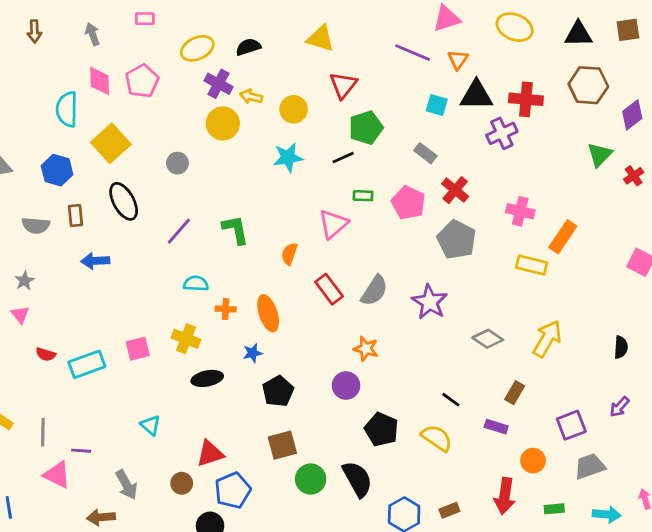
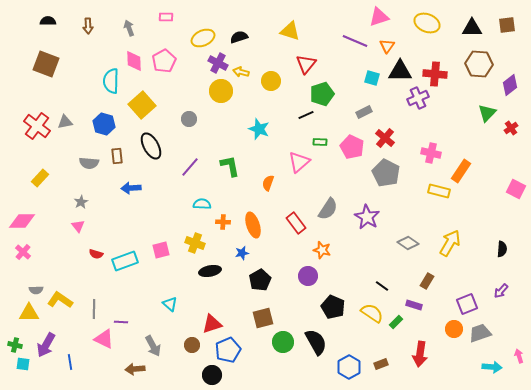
gray rectangle: (425, 153) -> (364, 112), turned -63
cyan star: (288, 157) -> (259, 129), moved, turned 30
red rectangle: (329, 289) -> (296, 223), moved
orange circle: (533, 461) -> (454, 329), moved
green rectangle: (554, 509) -> (396, 322), moved, turned -40

